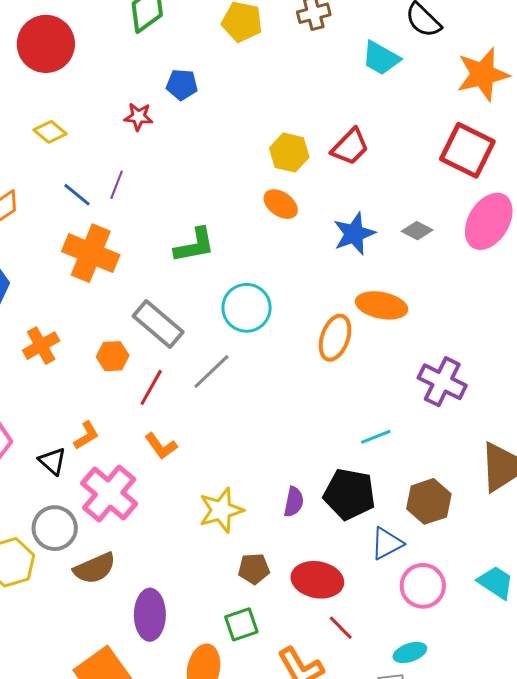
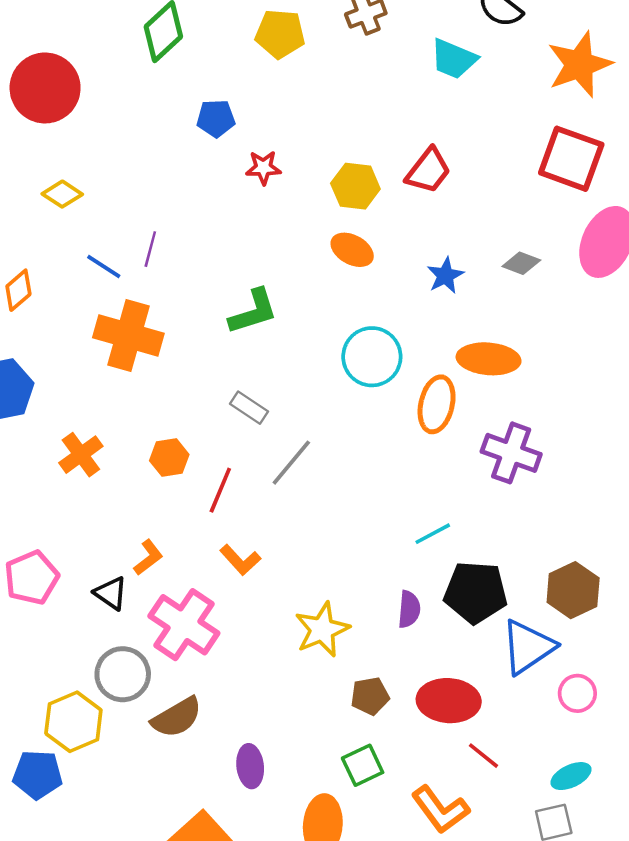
red star: (138, 117) -> (263, 168), moved
blue star: (354, 234) -> (445, 276), size x0.7
cyan circle: (247, 308) -> (372, 357), moved
gray rectangle: (158, 324) -> (249, 408), moved, size x0.6
purple cross: (442, 382) -> (511, 453), moved
cyan line: (376, 437) -> (433, 534), moved
blue triangle: (387, 543) -> (528, 647), size x1.4
pink circle: (423, 586) -> (577, 693), size x0.7
purple ellipse: (150, 615) -> (250, 766), size x0.7

